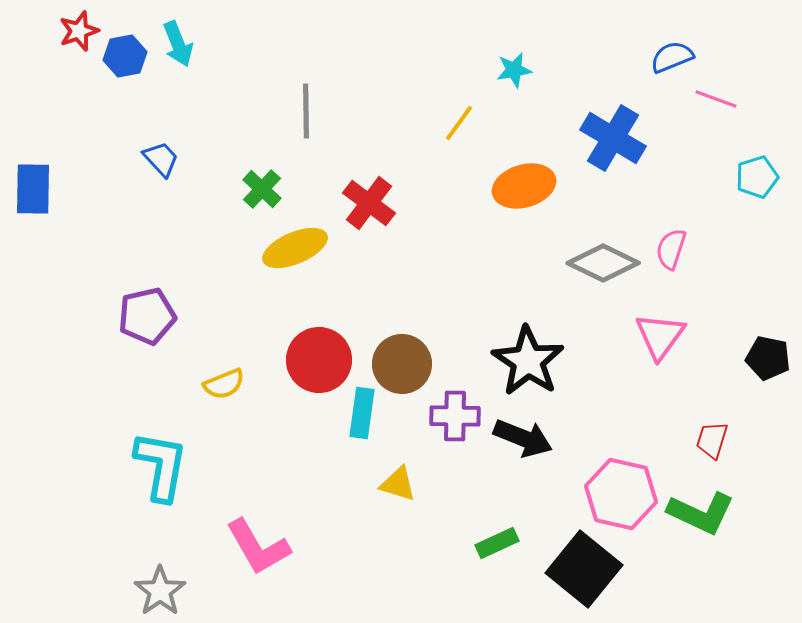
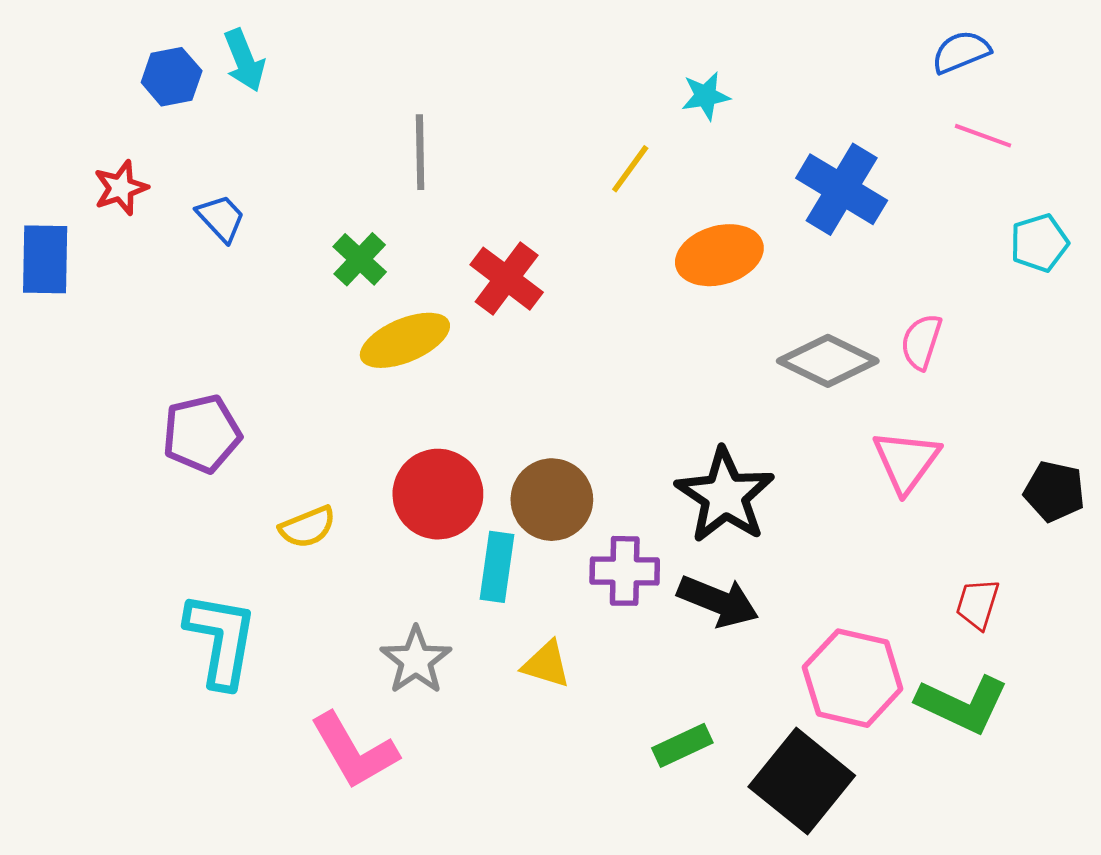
red star: (79, 31) -> (121, 188), moved
blue semicircle: (672, 57) -> (961, 52), moved
gray star: (160, 591) -> (416, 660), moved

